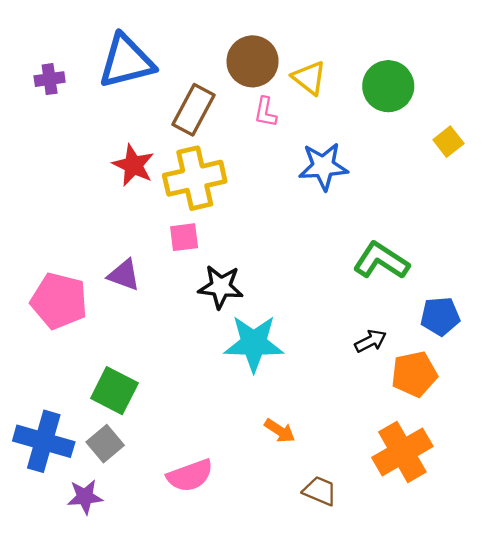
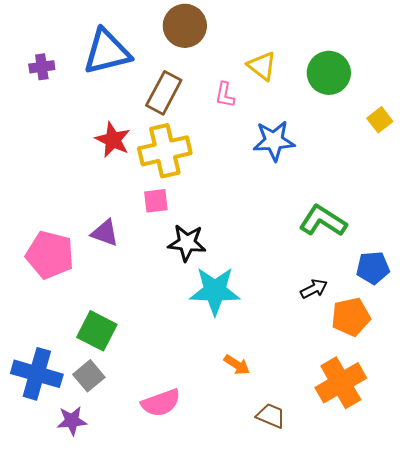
brown circle: (253, 61) -> (185, 26), moved

